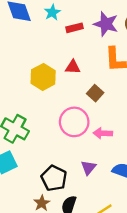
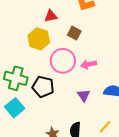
yellow hexagon: (43, 77) -> (39, 39), moved
black pentagon: (54, 178) -> (43, 87), moved

